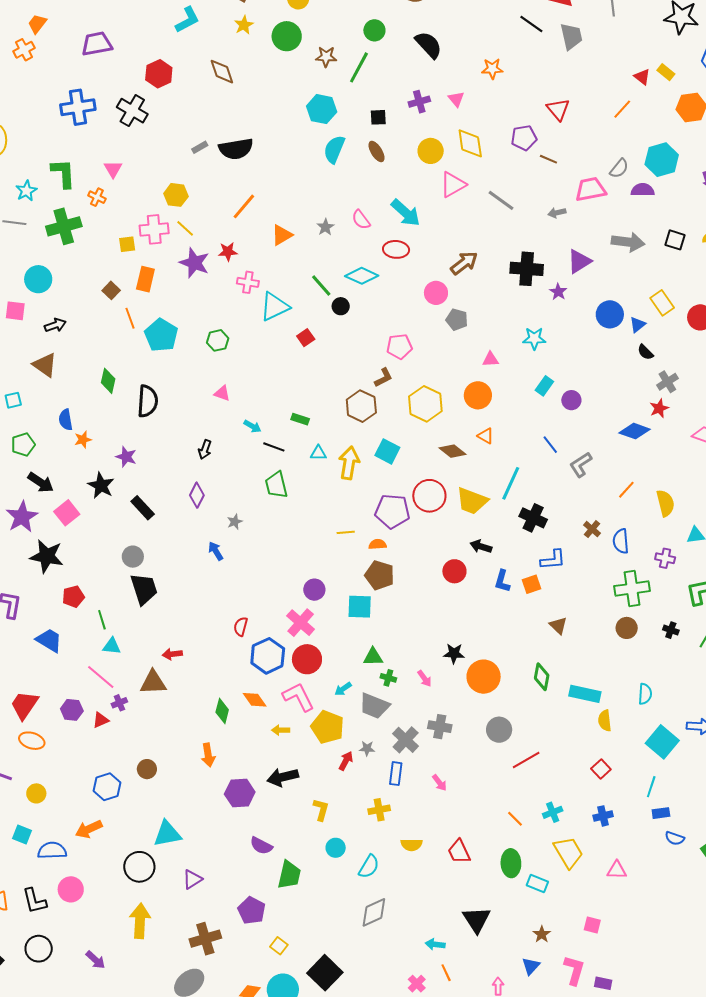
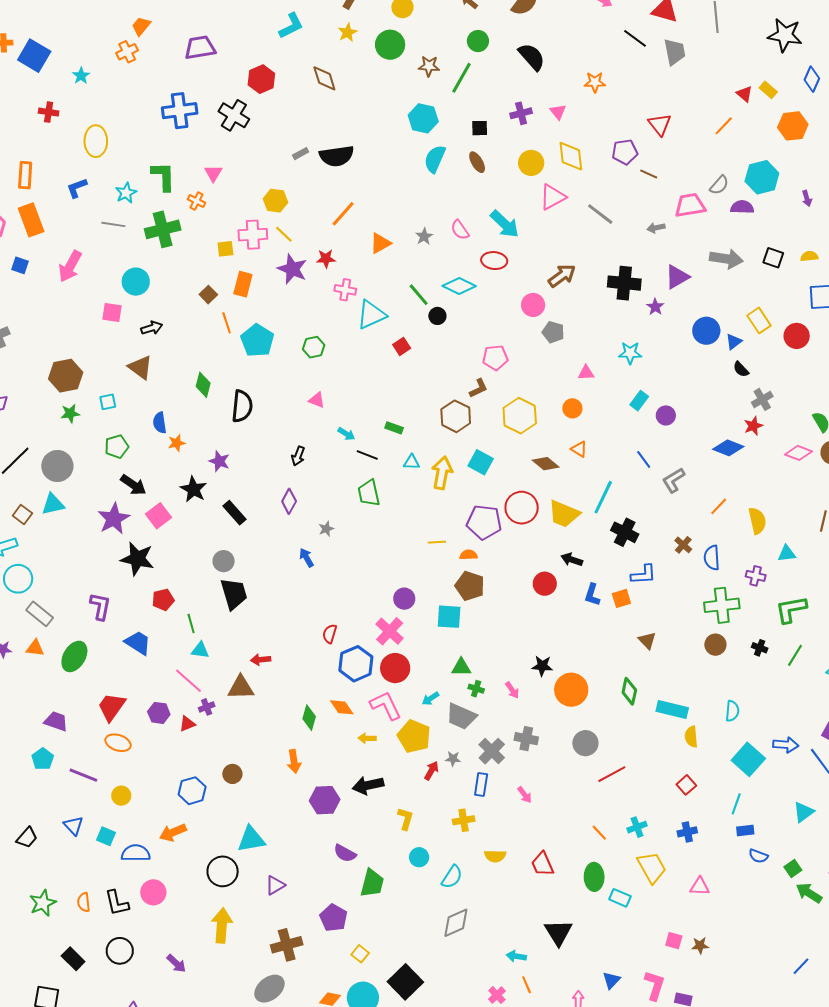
orange circle: (478, 395) -> (572, 408), size x0.7
brown star: (542, 934) -> (700, 946), moved, turned 30

